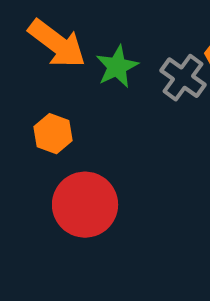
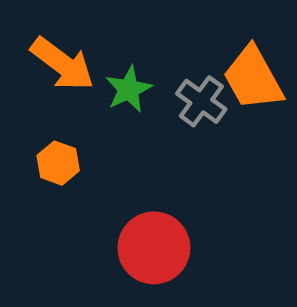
red circle: (85, 205) -> (154, 248), moved

